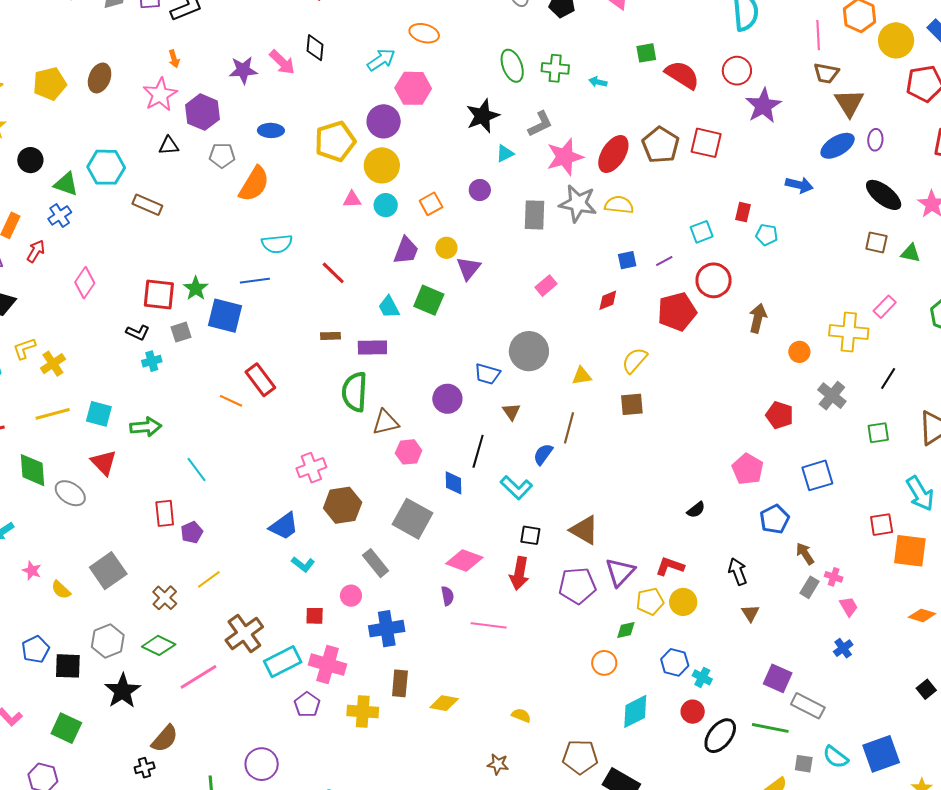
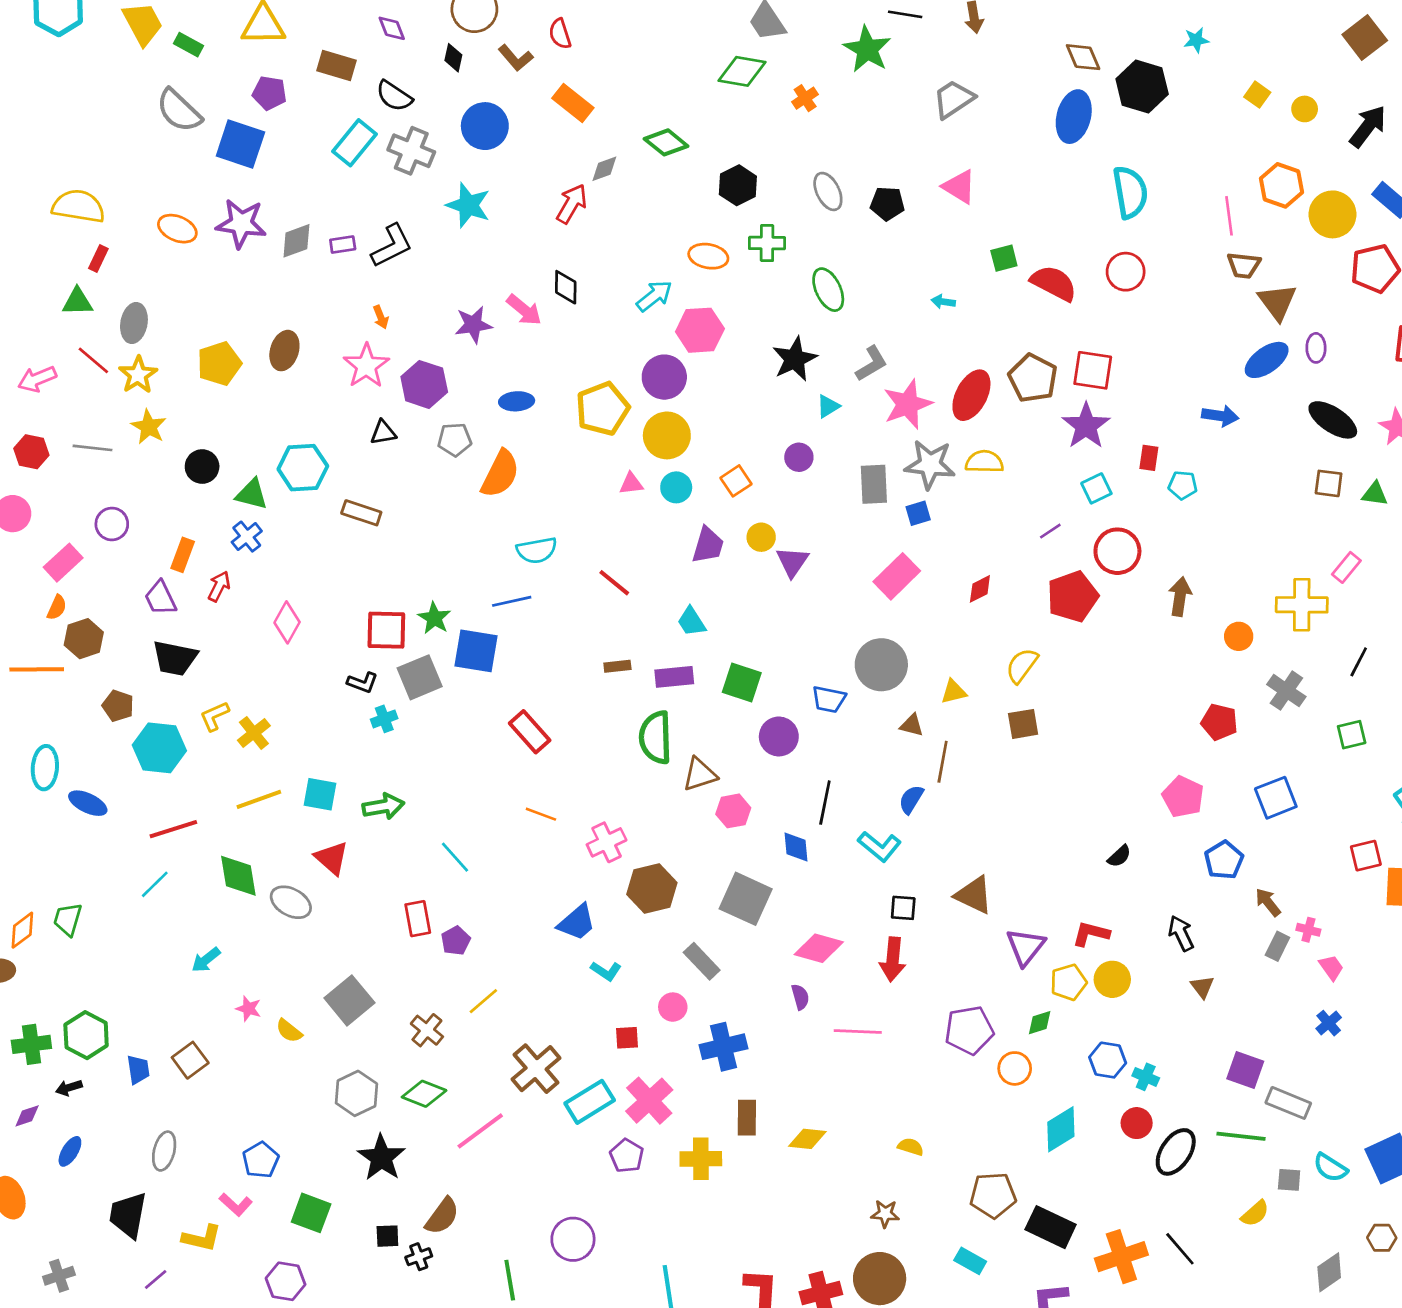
green cross: (555, 68) -> (767, 243), moved
purple star: (763, 106) -> (1086, 426), moved
blue square: (627, 260) -> (918, 513), moved
pink rectangle: (546, 286) -> (897, 576), size x1.6
green square: (429, 300) -> (742, 683), moved
gray square: (181, 332) -> (420, 677), size x1.6
orange line: (231, 401) -> (541, 814), moved
brown triangle: (511, 412) -> (912, 725), moved, turned -36
purple pentagon: (577, 586) -> (969, 1030), moved
blue pentagon: (35, 649) -> (261, 1160), moved
pink cross: (328, 665) -> (649, 1101), turned 36
black square: (68, 666) -> (387, 1236), moved, size x0.7

